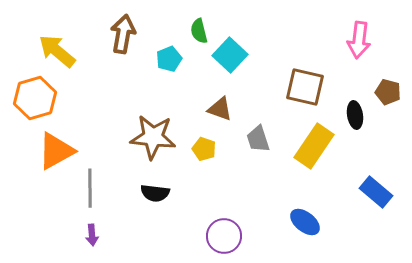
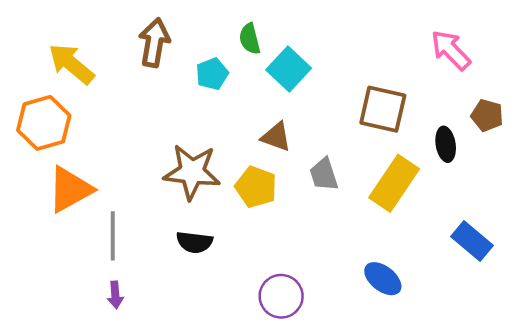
pink arrow: (359, 40) -> (451, 50), turned 129
yellow pentagon: (204, 149) -> (256, 187), size x1.4

